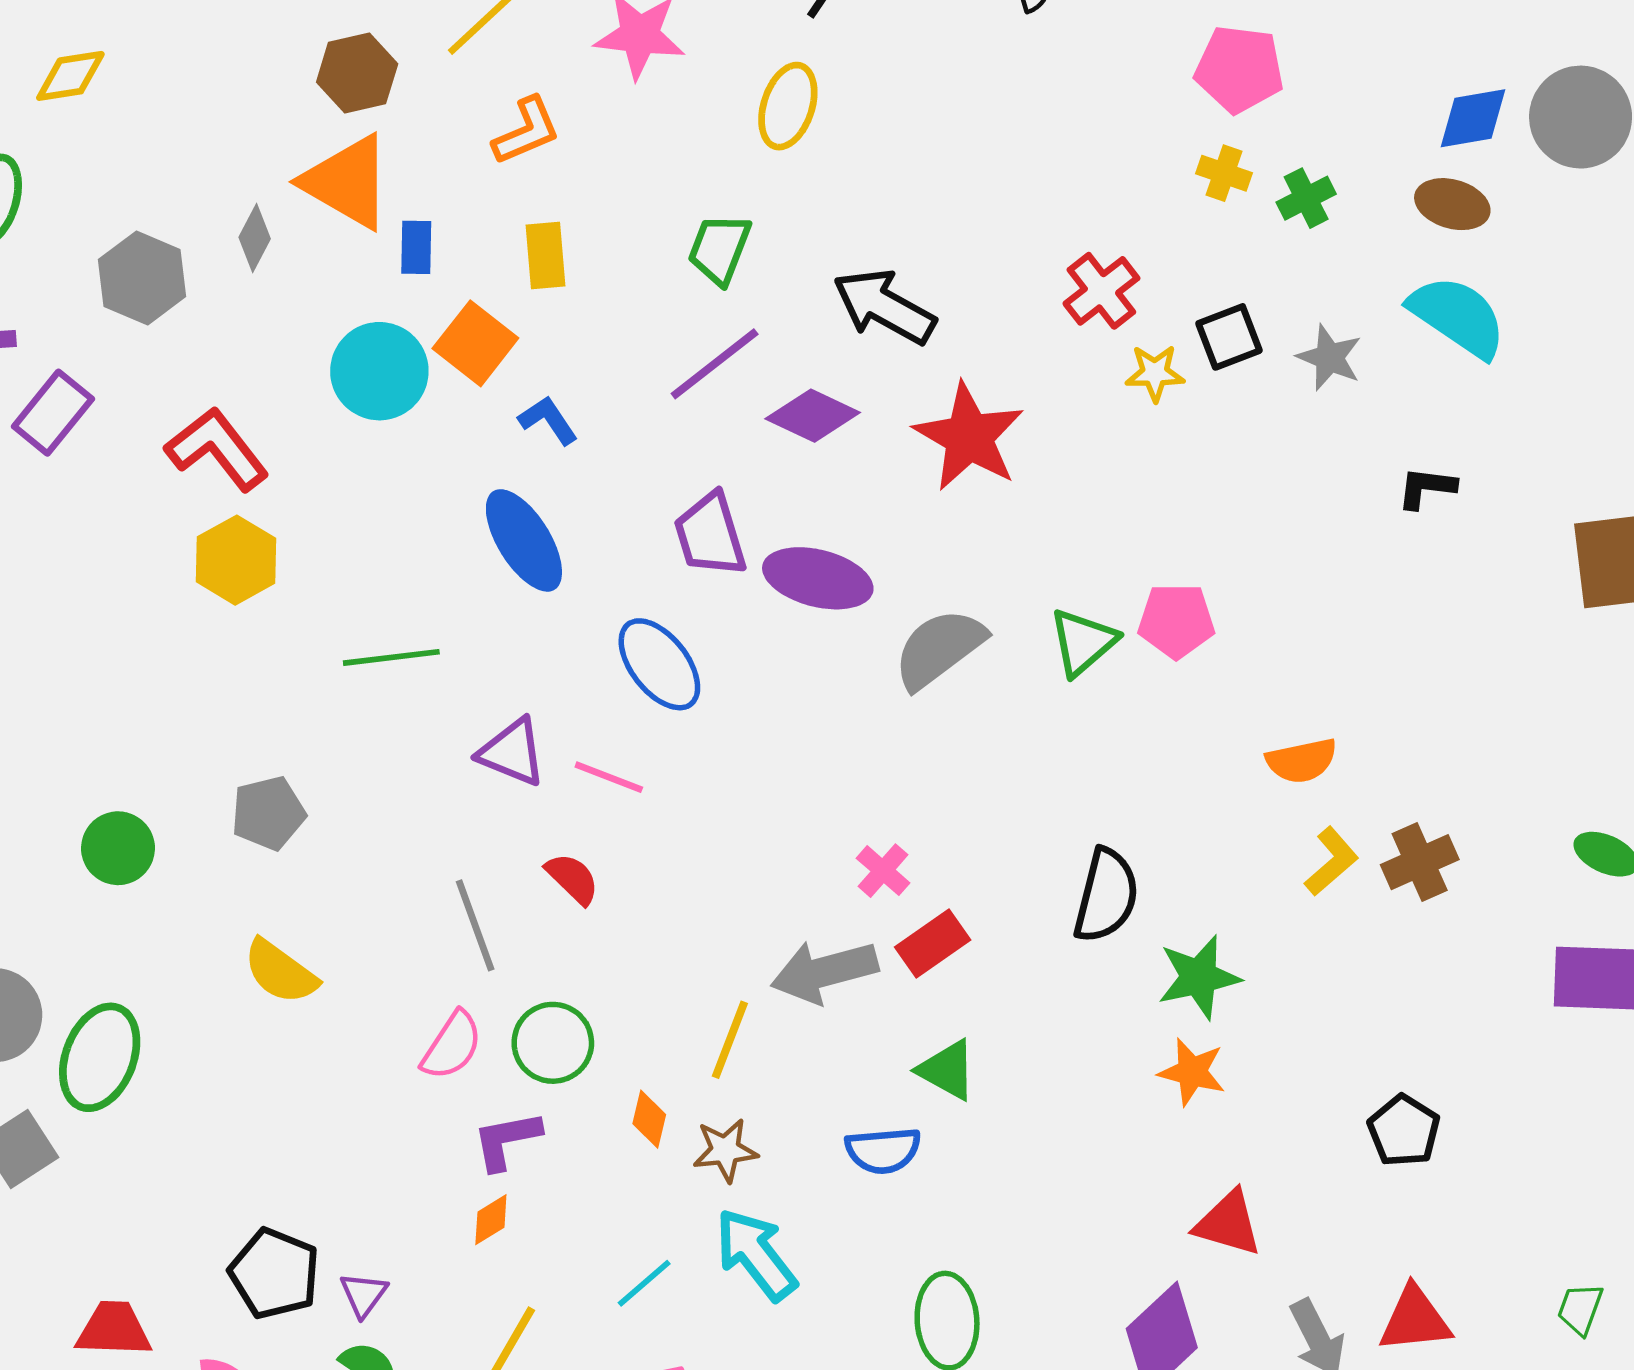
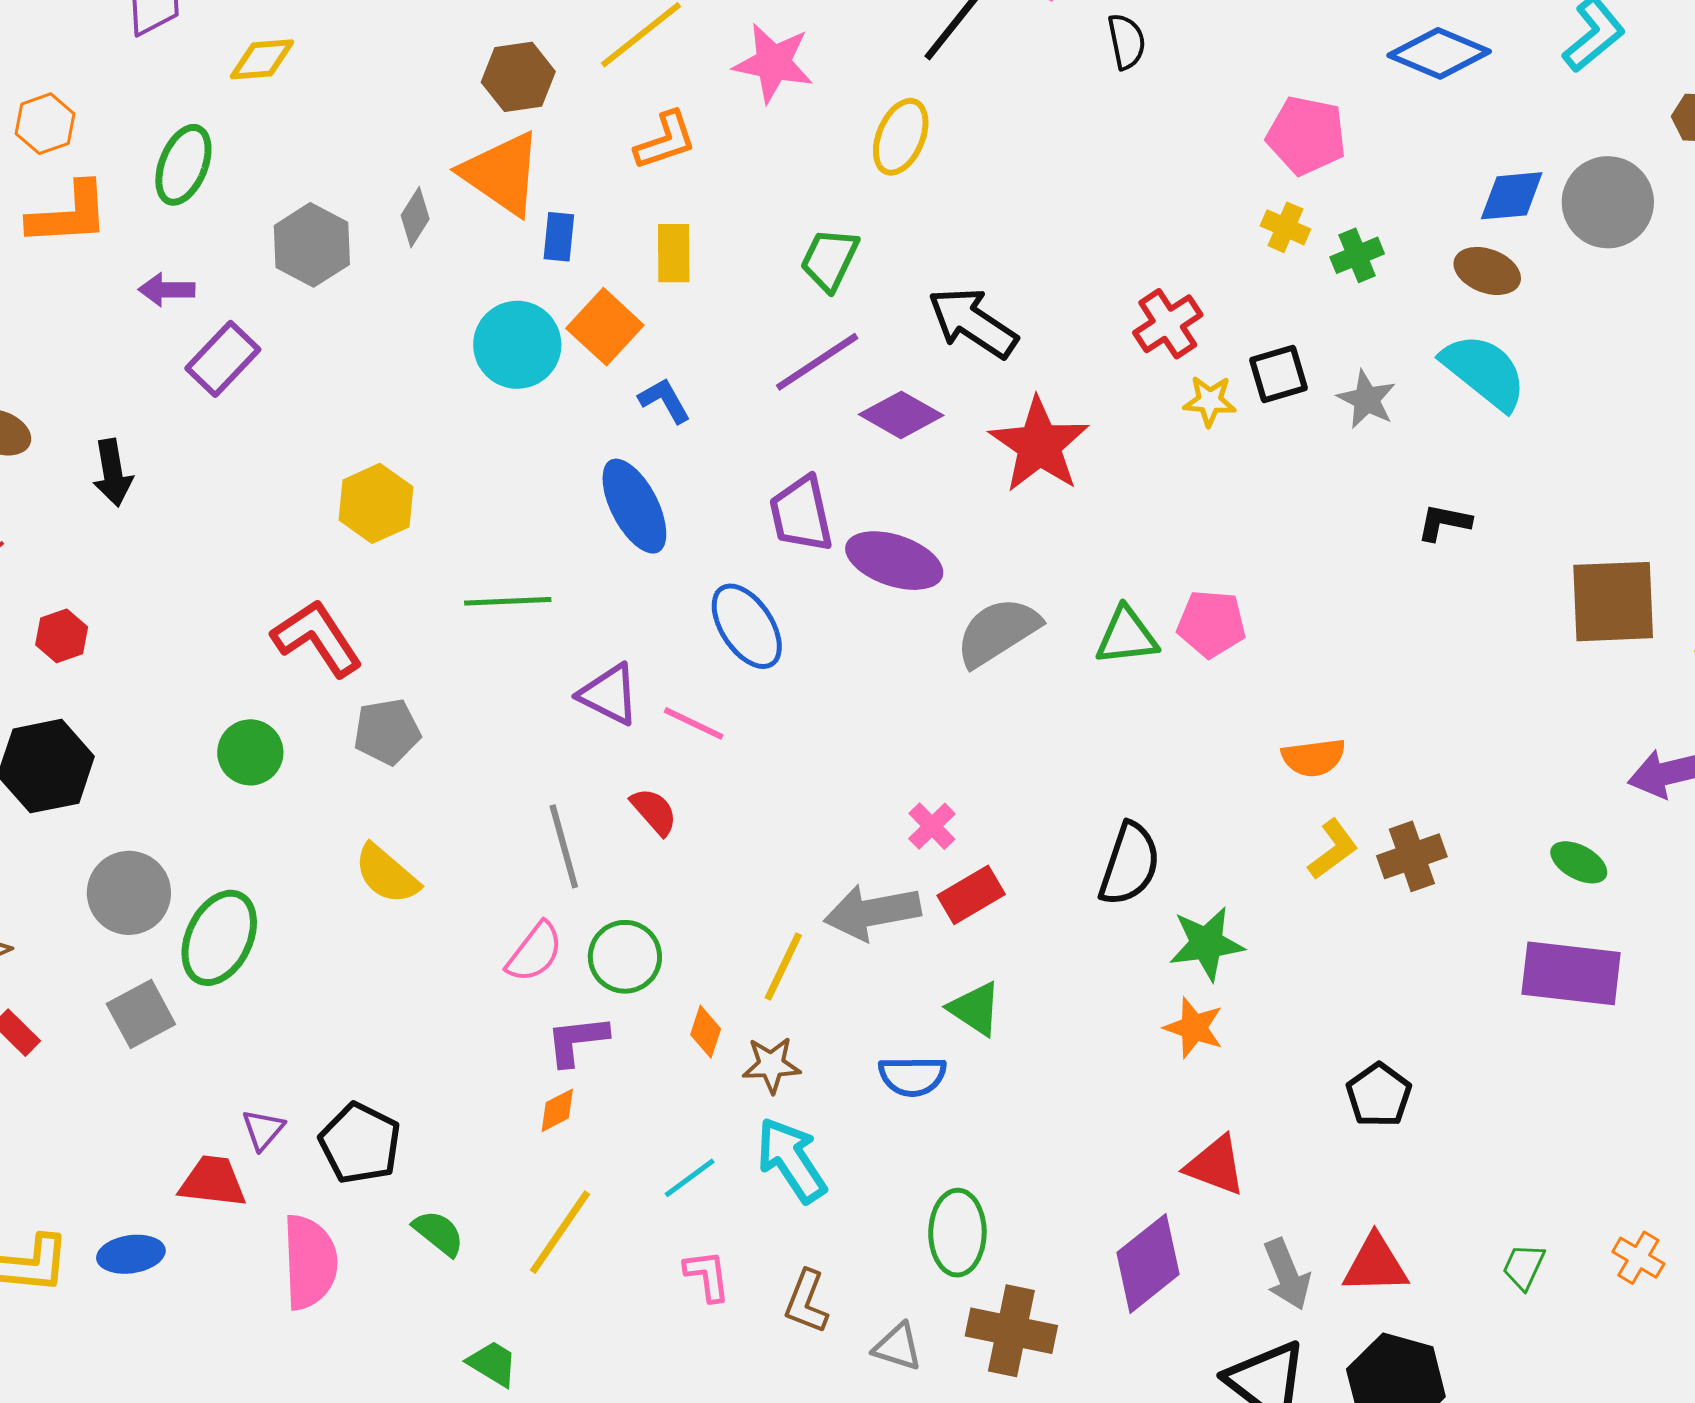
red L-shape: (217, 449) -> (317, 638), moved
green triangle: (1083, 642) -> (1127, 636), turned 30
purple triangle: (364, 1294) -> (263, 1130), moved

